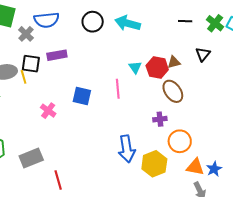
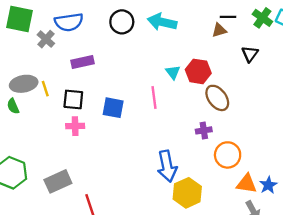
brown triangle: (174, 62) -> (219, 30), moved
black square: (31, 64) -> (73, 99), moved
pink cross: (48, 111) -> (75, 126), turned -35
yellow hexagon: (154, 164) -> (187, 193), moved

